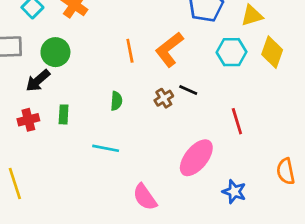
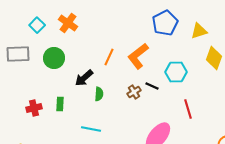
orange line: (130, 51) -> (109, 57), turned 36
cyan hexagon: (232, 52) -> (176, 72), moved
black arrow: (38, 81) -> (84, 78), moved

